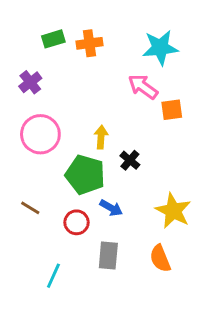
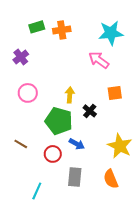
orange square: (172, 110) -> (115, 93), moved
pink circle: (40, 134) -> (28, 93), size x0.7

